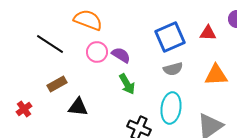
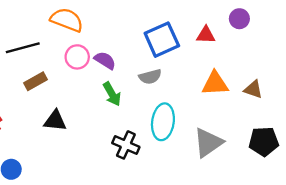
black line: (50, 44) -> (23, 48), turned -48
gray semicircle: (173, 69) -> (150, 77), moved
brown rectangle: (57, 84) -> (36, 81), moved

